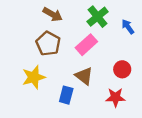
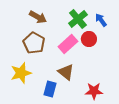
blue arrow: (128, 27) -> (101, 20), moved
red circle: (122, 69) -> (89, 39), moved

